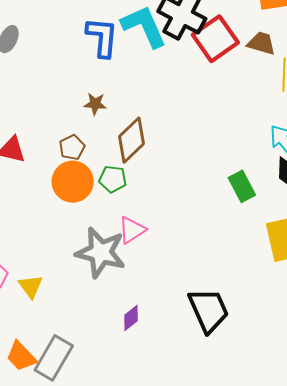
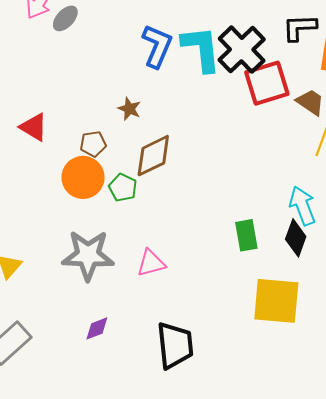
pink triangle: (132, 230) -> (151, 263), moved
gray star: (101, 252) -> (88, 255), turned -30

